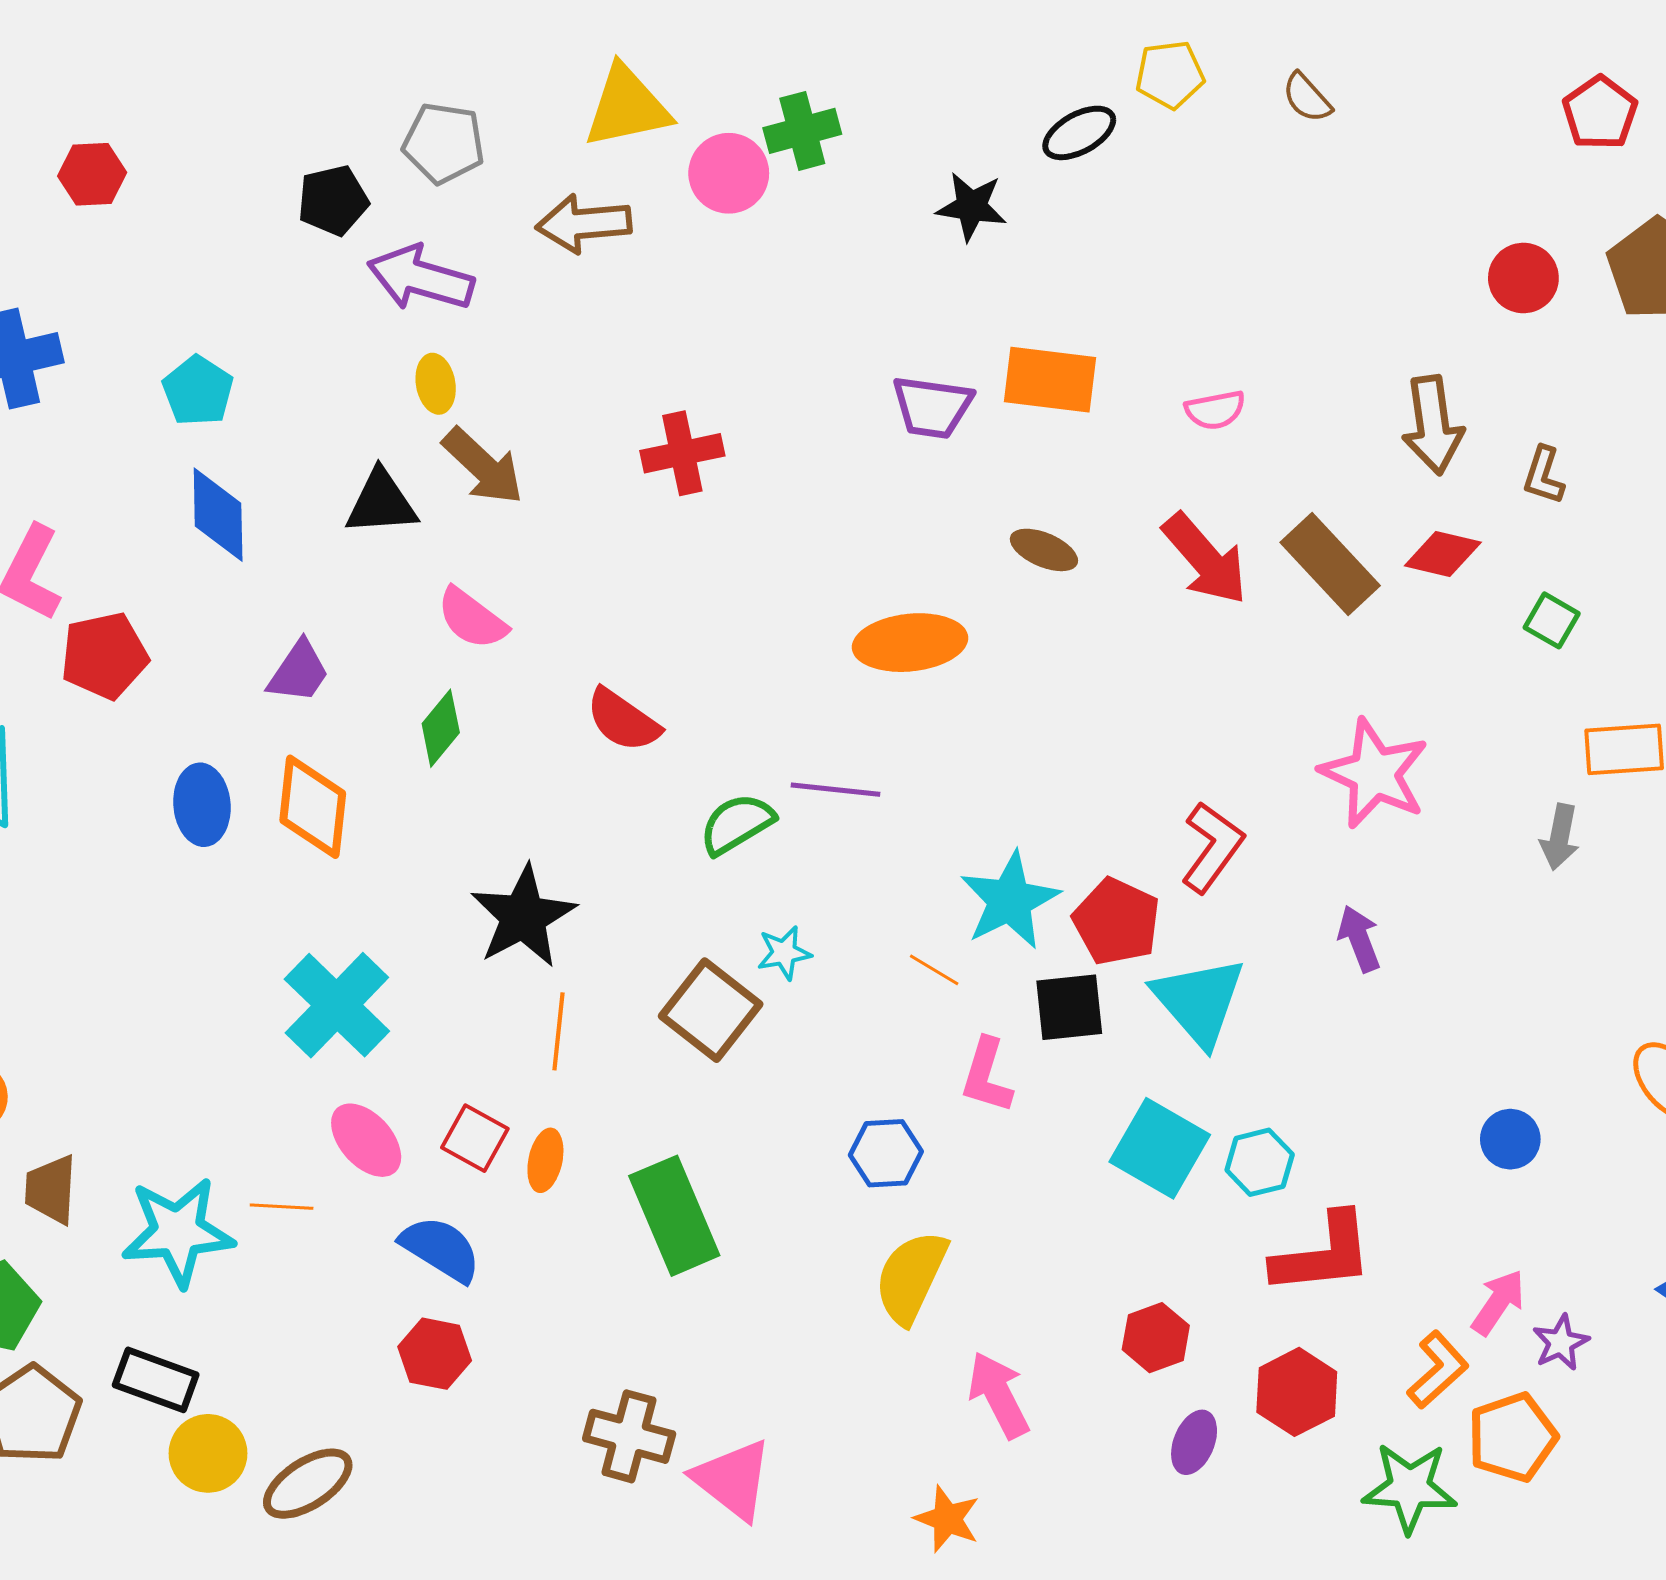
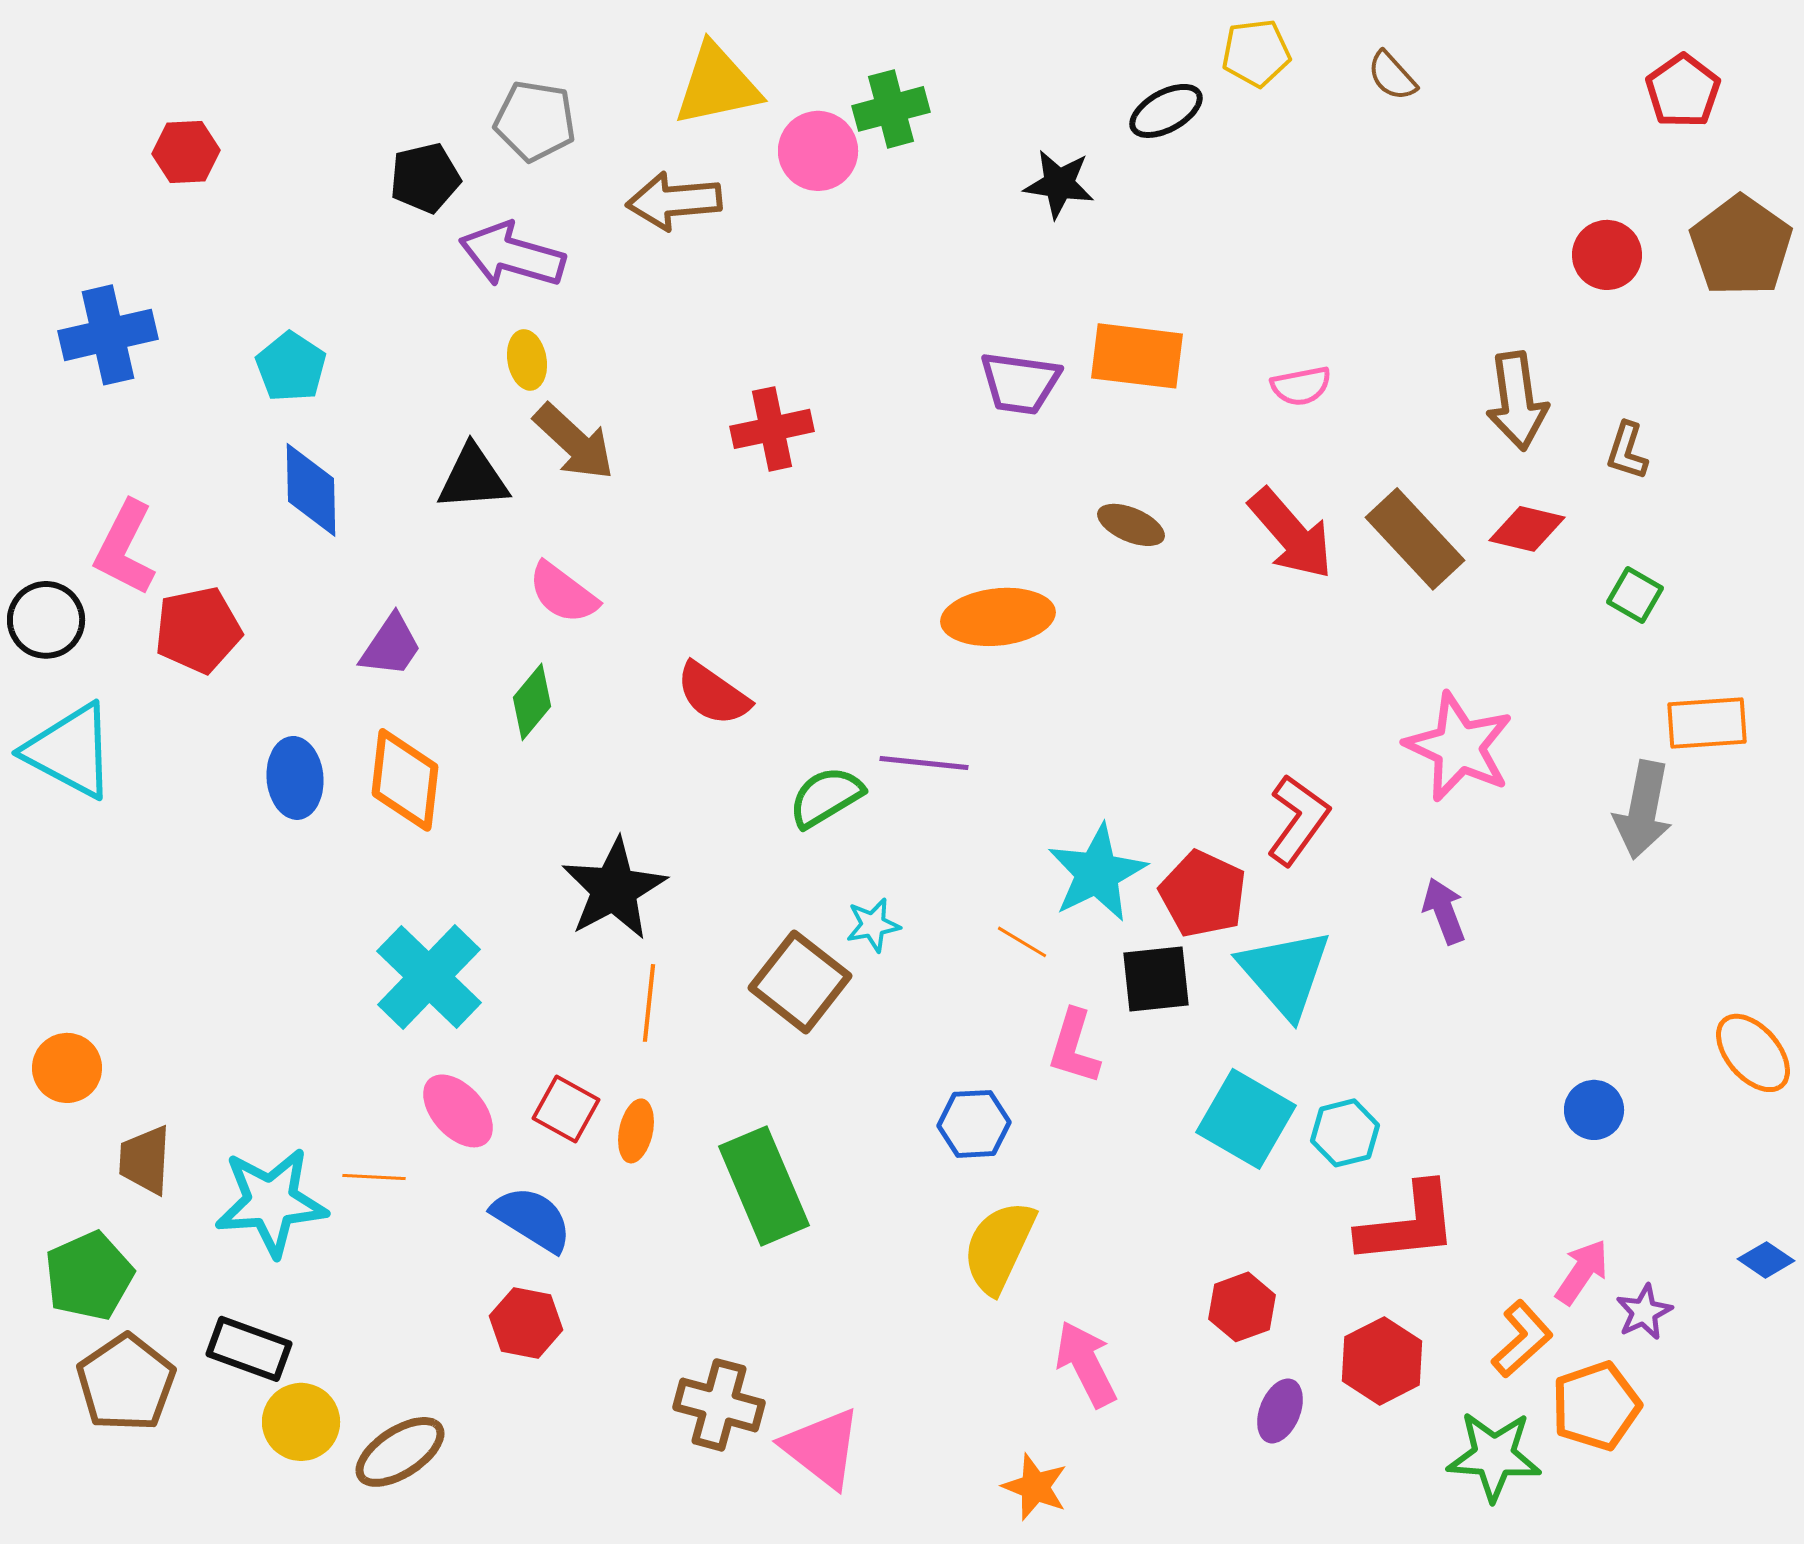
gray arrow: (1560, 837) -> (1643, 810), size x1.5

